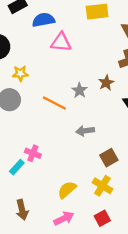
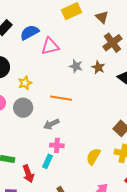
gray star: (79, 90) -> (76, 66), moved
gray arrow: (85, 131) -> (51, 124), moved
yellow semicircle: (67, 190) -> (93, 157), moved

